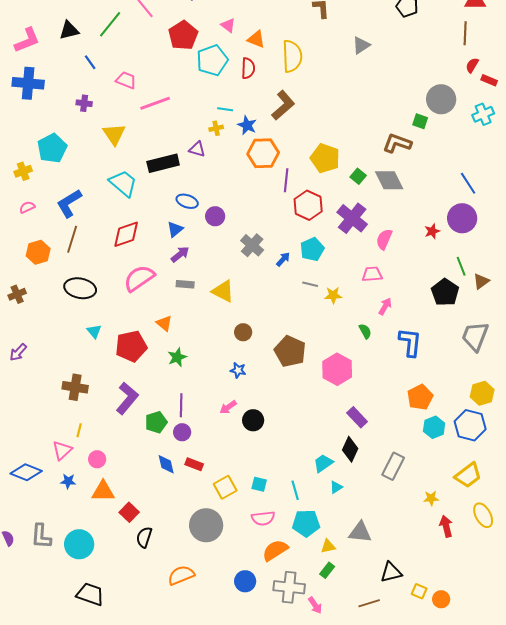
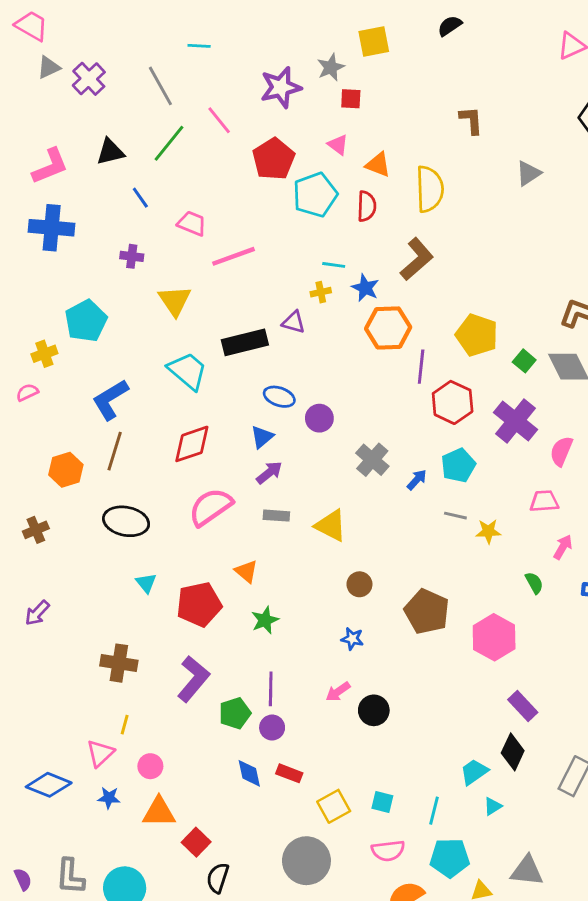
pink semicircle: (27, 207) -> (27, 392), moved
cyan line: (295, 490) -> (434, 811), turned 30

